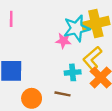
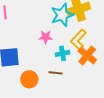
pink star: (63, 41) -> (46, 37), moved

